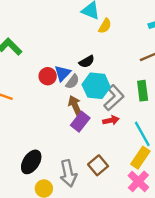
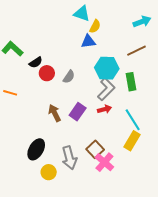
black semicircle: (87, 62) -> (36, 62), moved
blue triangle: (63, 73) -> (88, 41), moved, turned 42
cyan hexagon: (96, 86) -> (107, 68), moved
brown arrow: (75, 106) -> (55, 113), moved
pink cross: (138, 181) -> (104, 162), moved

